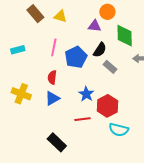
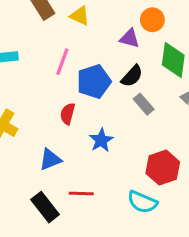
red semicircle: (52, 77) -> (68, 114), moved
blue triangle: (52, 98) -> (50, 160), moved
red hexagon: (107, 106) -> (163, 168), moved
red line: (83, 119) -> (81, 193), moved

